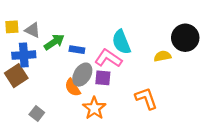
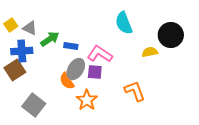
yellow square: (12, 27) -> (11, 25), turned -32
cyan semicircle: (121, 42) -> (124, 23), moved
gray square: (37, 114) -> (34, 105), size x1.6

